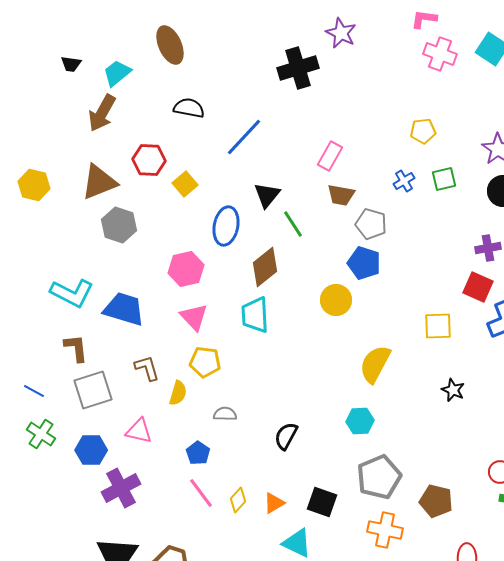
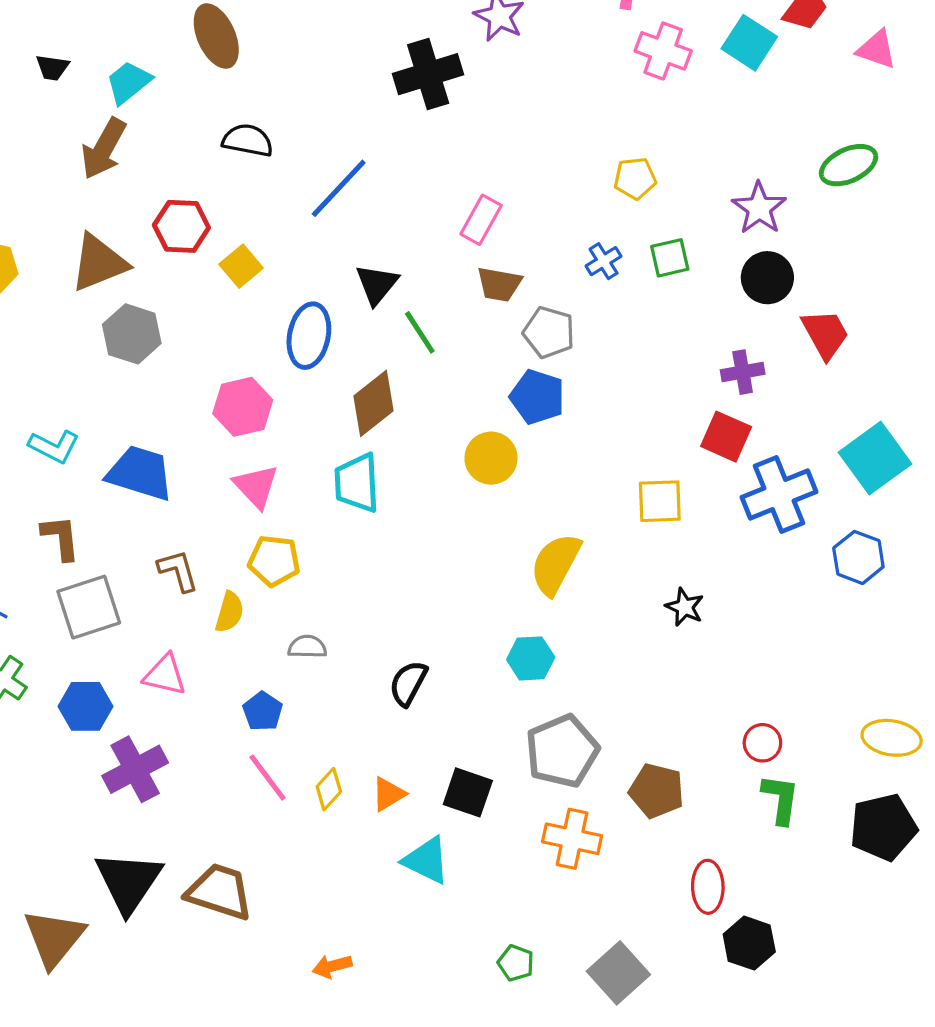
cyan L-shape: (72, 293) -> (54, 447), size x0.7

